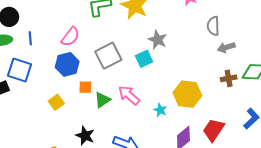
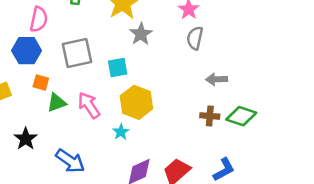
gray semicircle: (213, 26) -> (195, 38), moved
pink semicircle: (70, 37) -> (39, 19), turned -40
gray star: (158, 40) -> (141, 34), moved
yellow hexagon: (187, 94) -> (136, 102), moved

